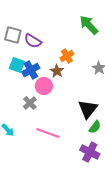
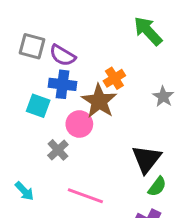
cyan square: (17, 65) -> (38, 106), moved
blue cross: (31, 70) -> (63, 84), moved, turned 36
brown star: (57, 71) -> (99, 101), size x1.6

